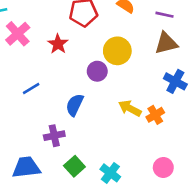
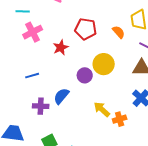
purple cross: (54, 136) -> (41, 106), moved

